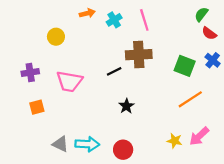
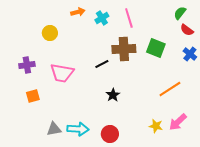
green square: (185, 66) -> (156, 48), moved
gray triangle: (60, 144) -> (54, 129), turned -35

